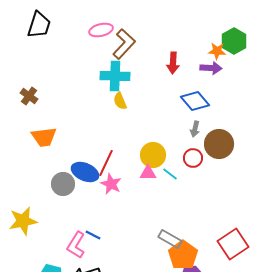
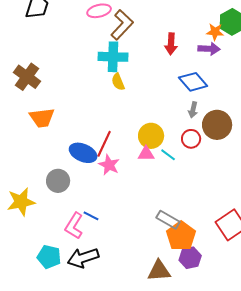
brown cross: (29, 96) -> (27, 77), size x1.5
gray circle: (63, 184) -> (58, 181), moved

